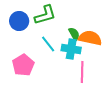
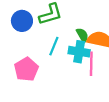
cyan line: (48, 44) -> (54, 46), turned 60
pink line: (82, 72) -> (91, 64), moved

